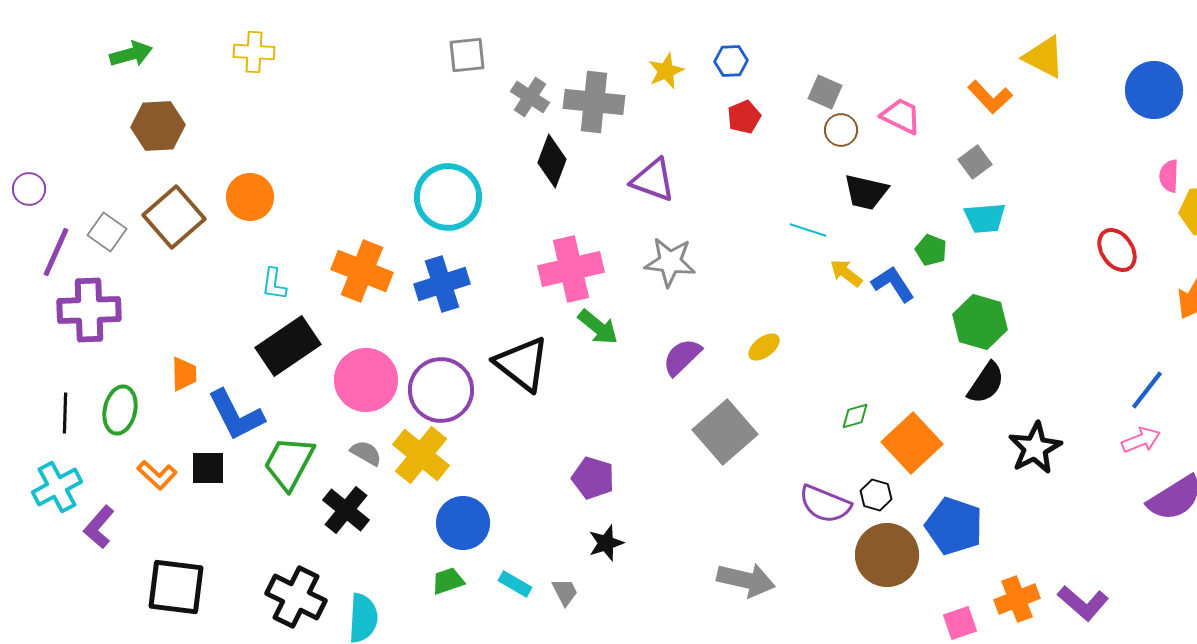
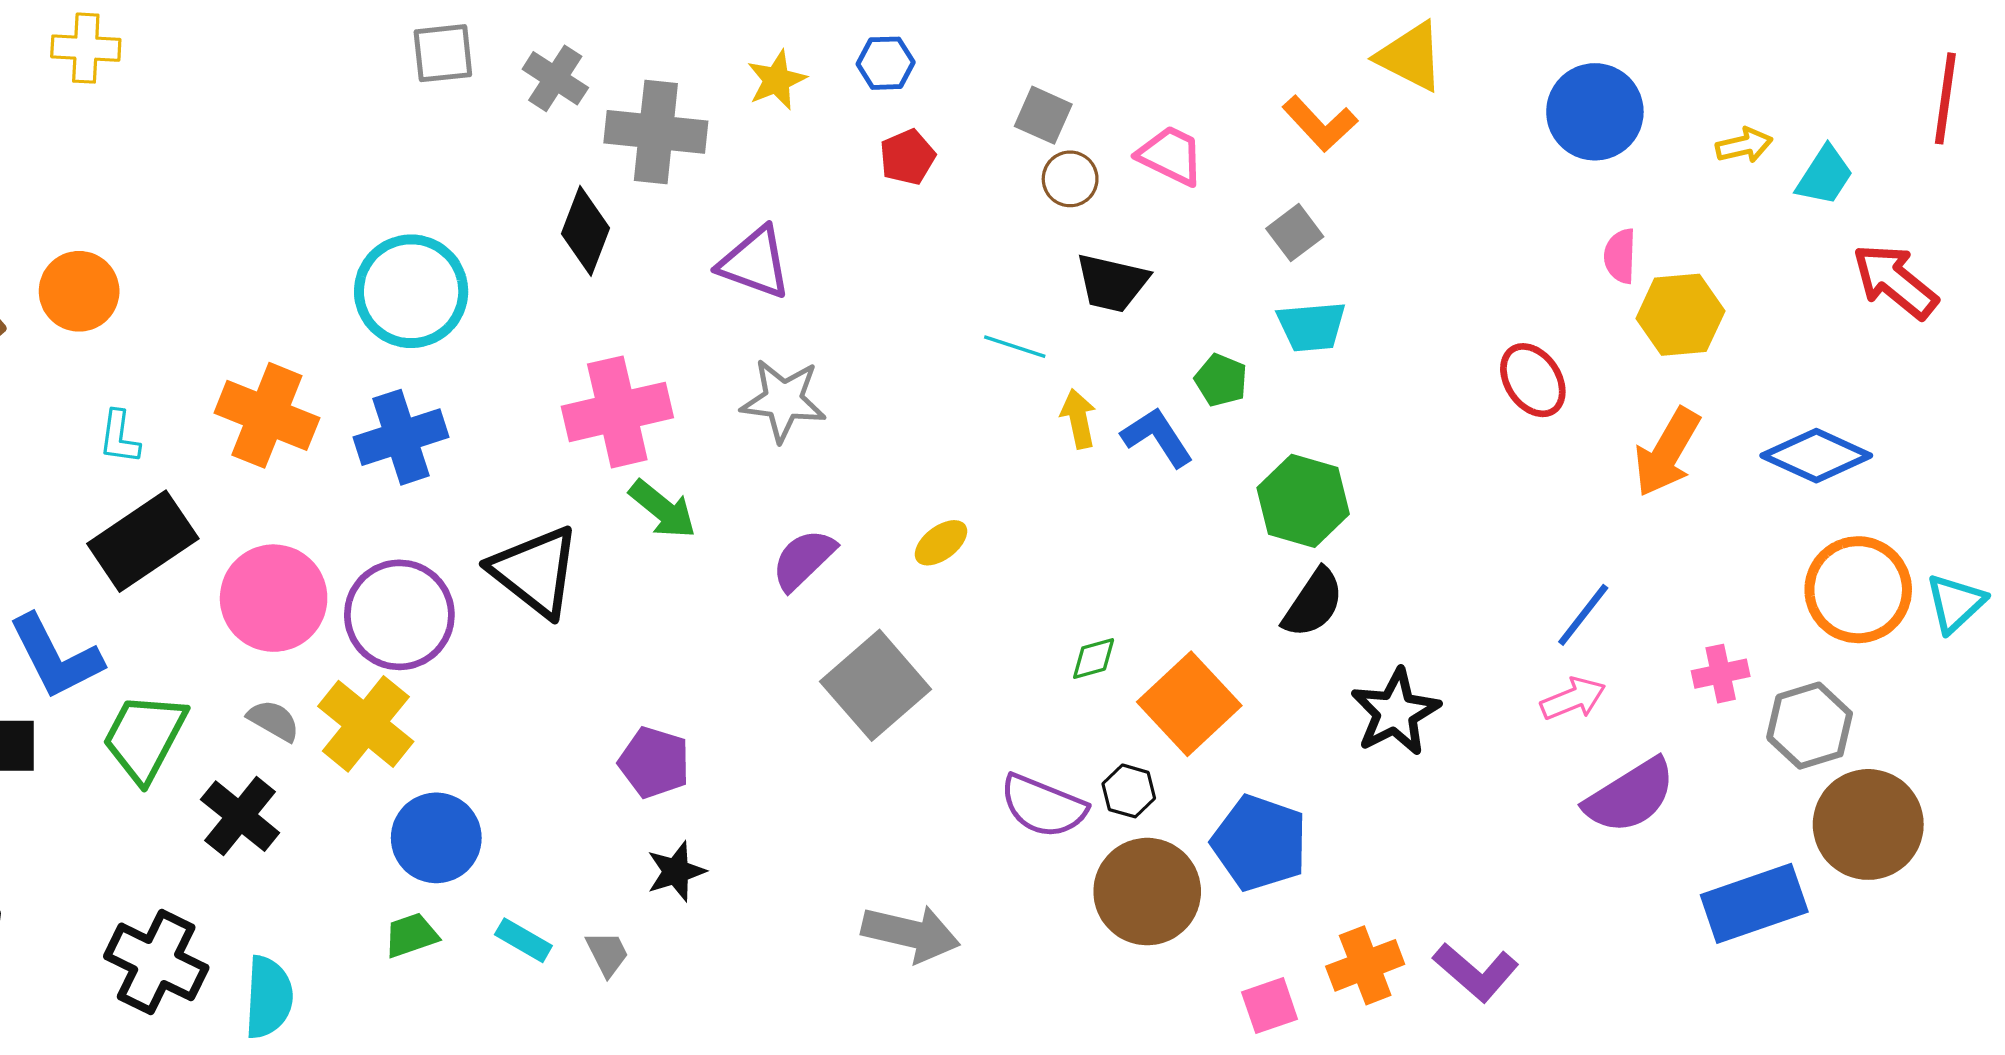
gray cross: (530, 97) -> (555, 78), moved
yellow arrow: (846, 273) -> (1078, 419), turned 40

